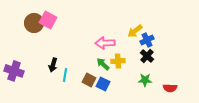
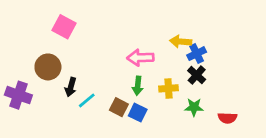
brown circle: (34, 23) -> (48, 67), moved
yellow arrow: (135, 31) -> (181, 42), turned 42
yellow cross: (118, 61) -> (168, 88), moved
green arrow: (103, 64) -> (138, 86), turned -128
cyan line: (65, 75) -> (87, 100), turned 40

